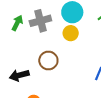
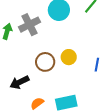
yellow circle: (71, 33) -> (69, 57), moved

